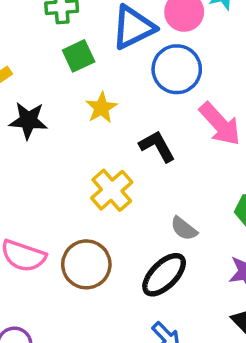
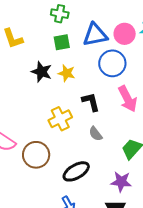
yellow star: (101, 108) -> (67, 73), turned 30
black star: (28, 120) -> (42, 72), moved
gray semicircle: (184, 229) -> (96, 134), moved

